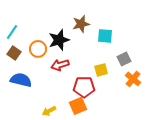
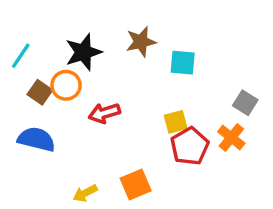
black star: (59, 40) -> (83, 52), moved
brown square: (14, 53) -> (40, 92), moved
gray square: (124, 59) -> (245, 103), moved, turned -32
red pentagon: (84, 87) -> (190, 146), moved, turned -30

